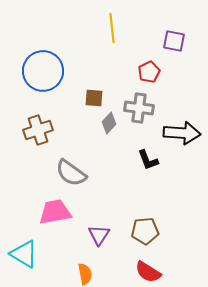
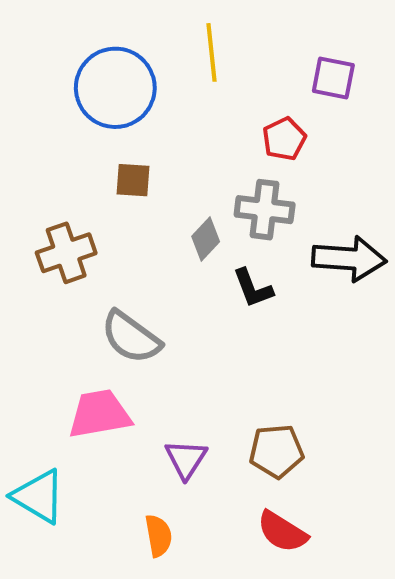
blue circle: (43, 71) -> (115, 88), moved
brown square: (94, 98) -> (133, 180), moved
black L-shape: (148, 160) -> (253, 288), moved

